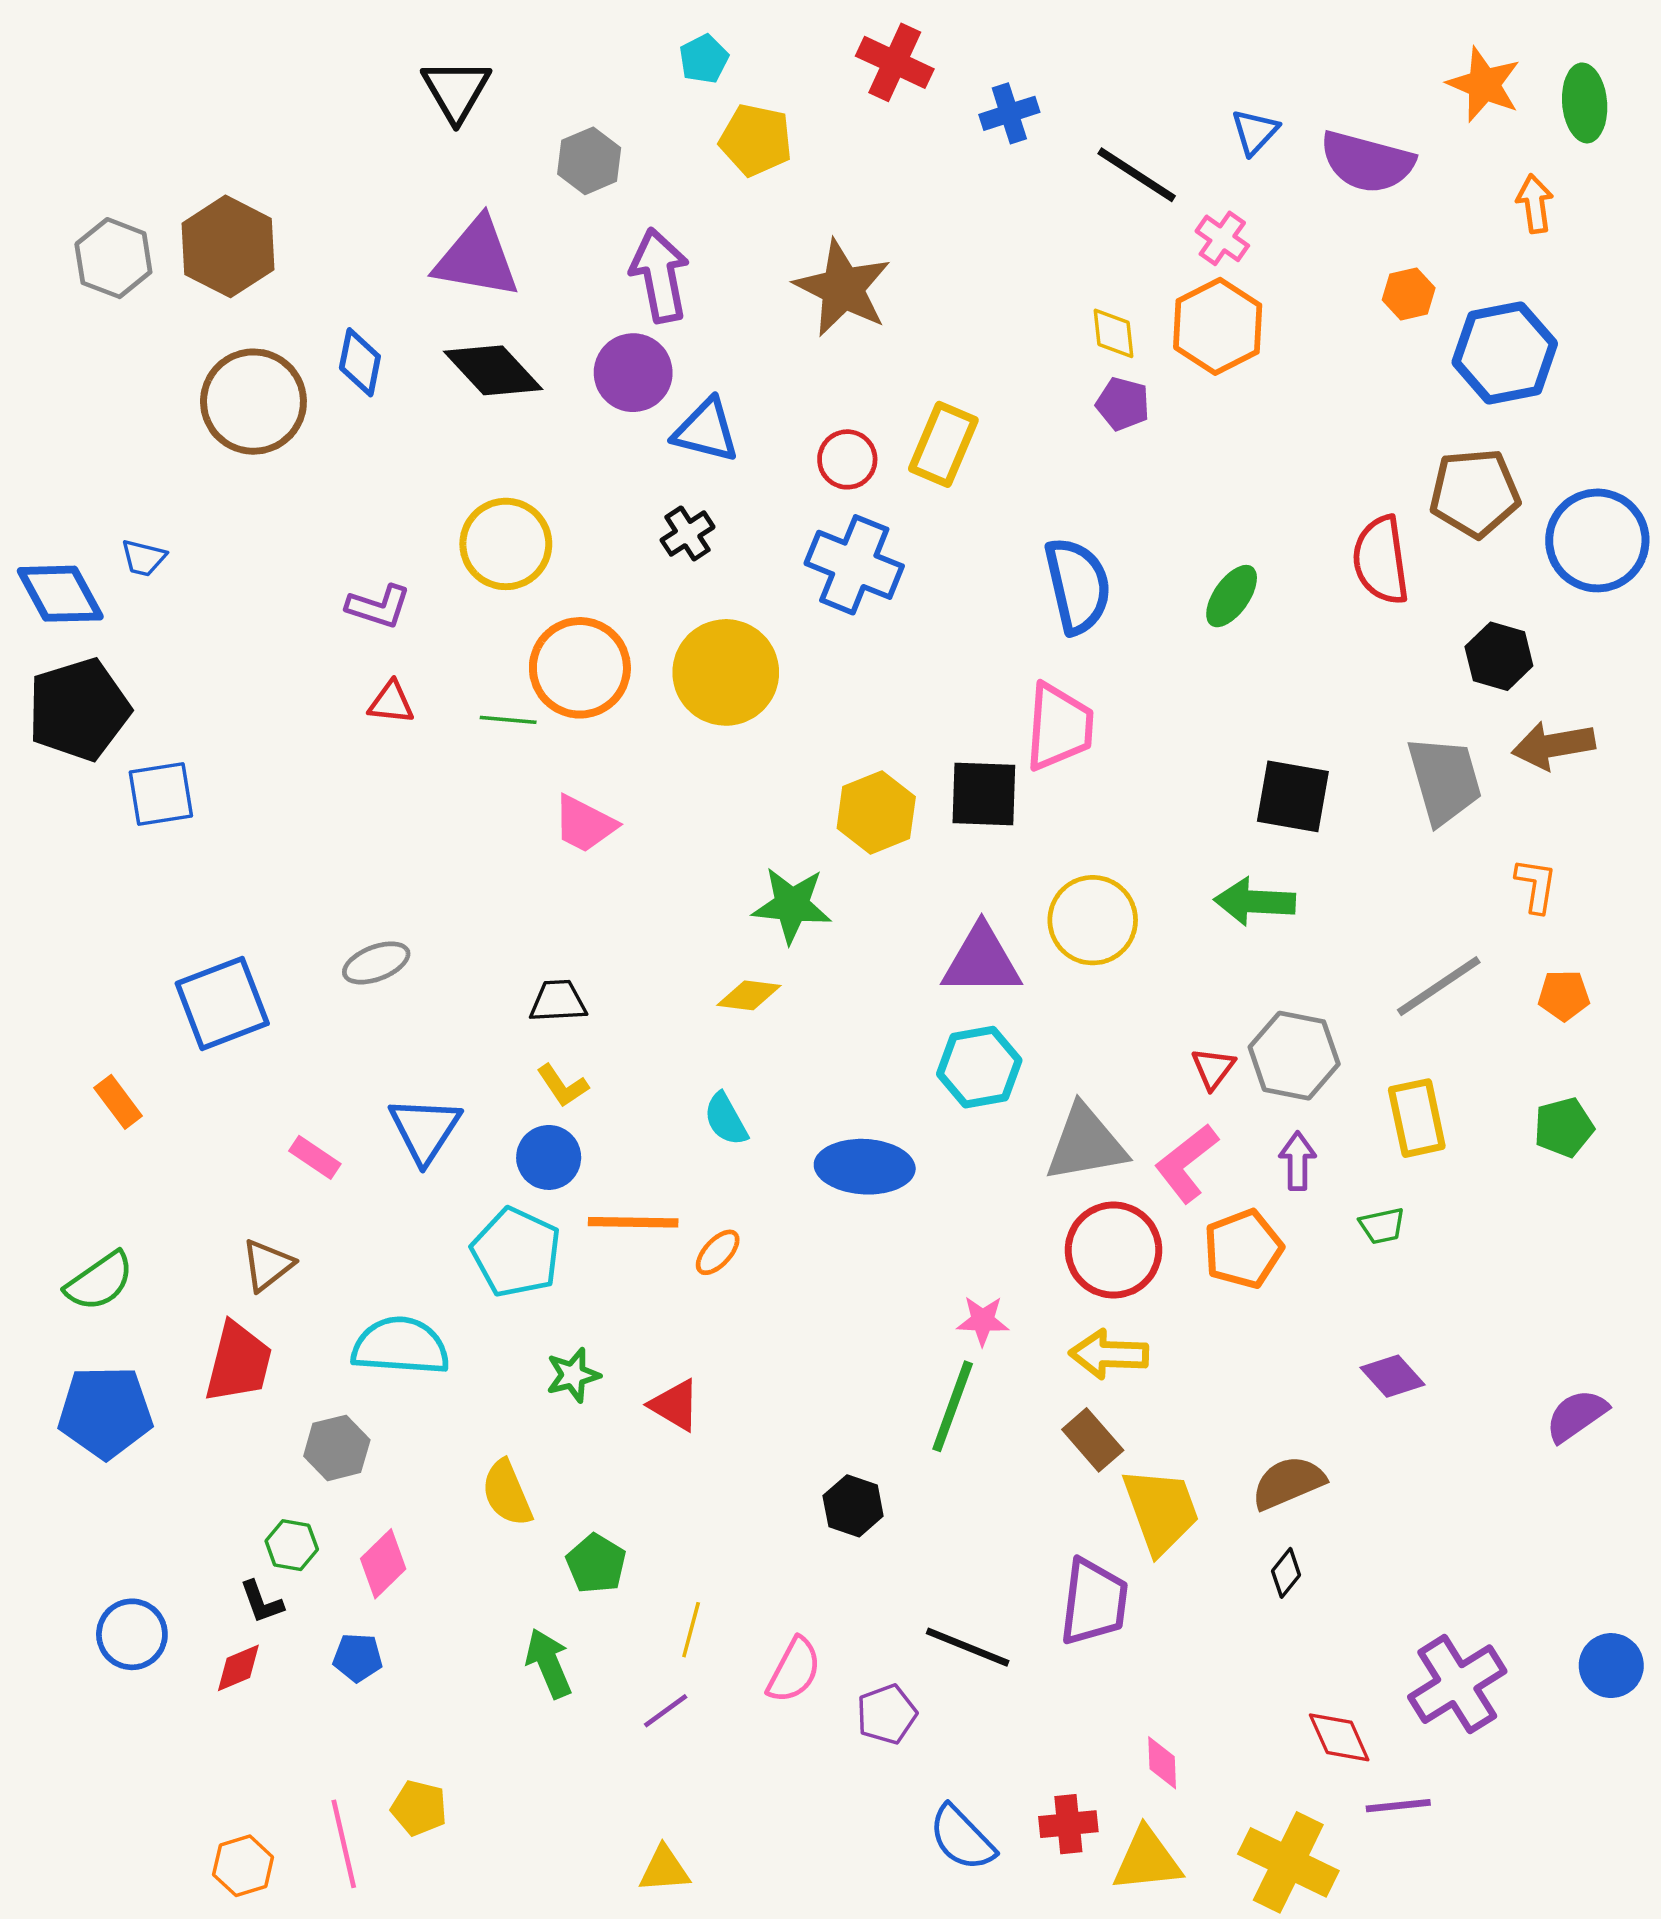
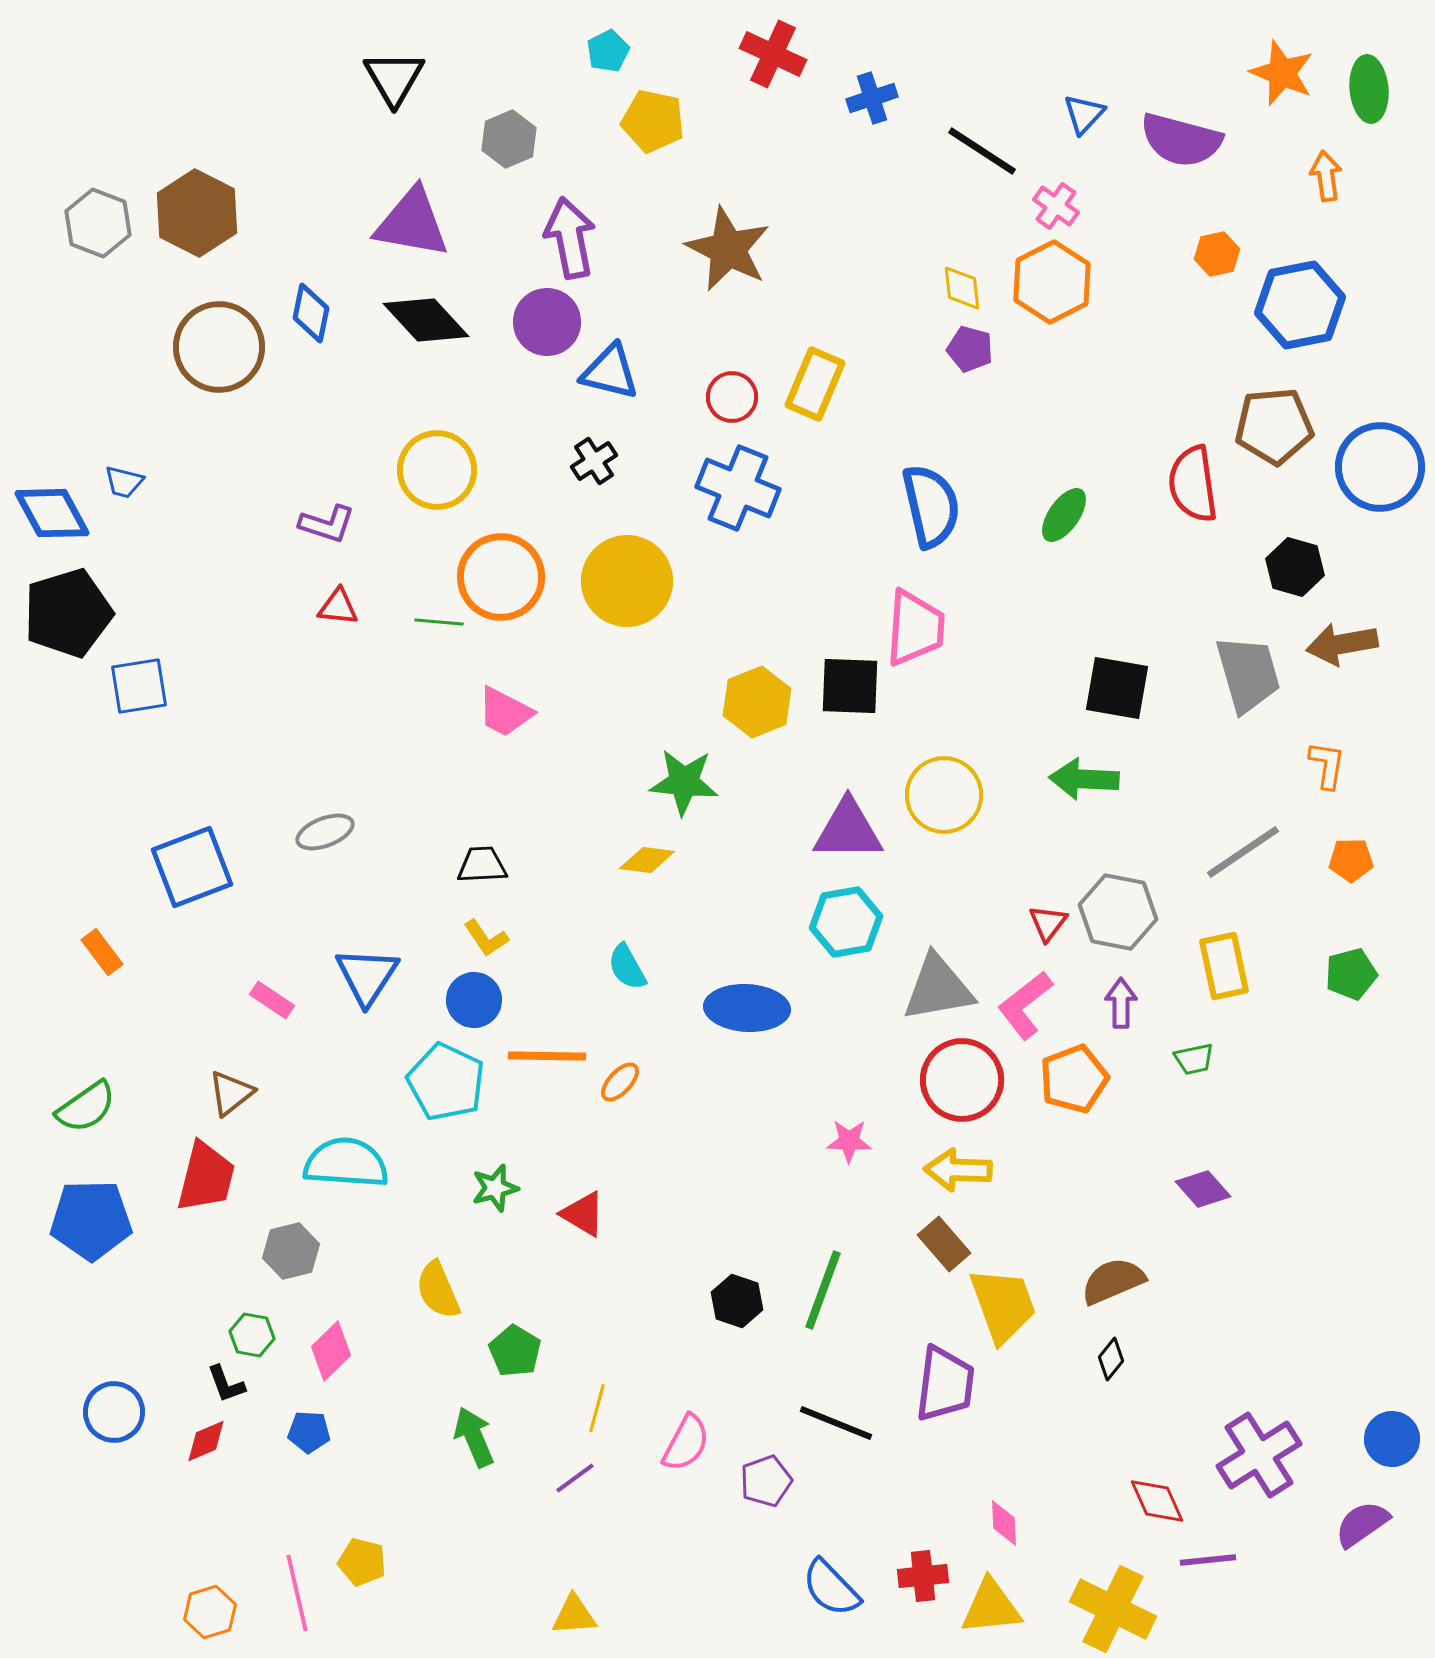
green line: (953, 1406) -> (823, 1290), moved
purple semicircle: (1577, 1416) -> (1362, 1524), moved

